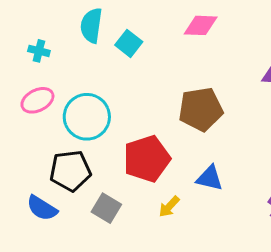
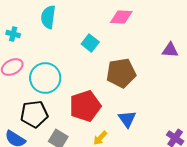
cyan square: (129, 43) -> (90, 43), moved
blue triangle: (210, 178) -> (127, 119), turned 42

